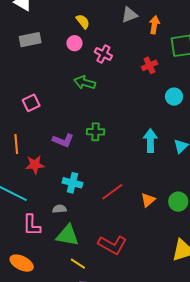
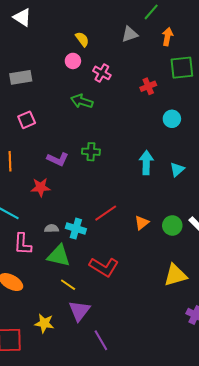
orange arrow: (154, 25) -> (167, 37), moved
gray rectangle: (30, 40) -> (21, 77), moved
red star: (35, 165) -> (41, 187), moved
cyan cross: (72, 183) -> (76, 229), moved

